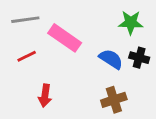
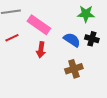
red arrow: (45, 96) -> (41, 50), moved

